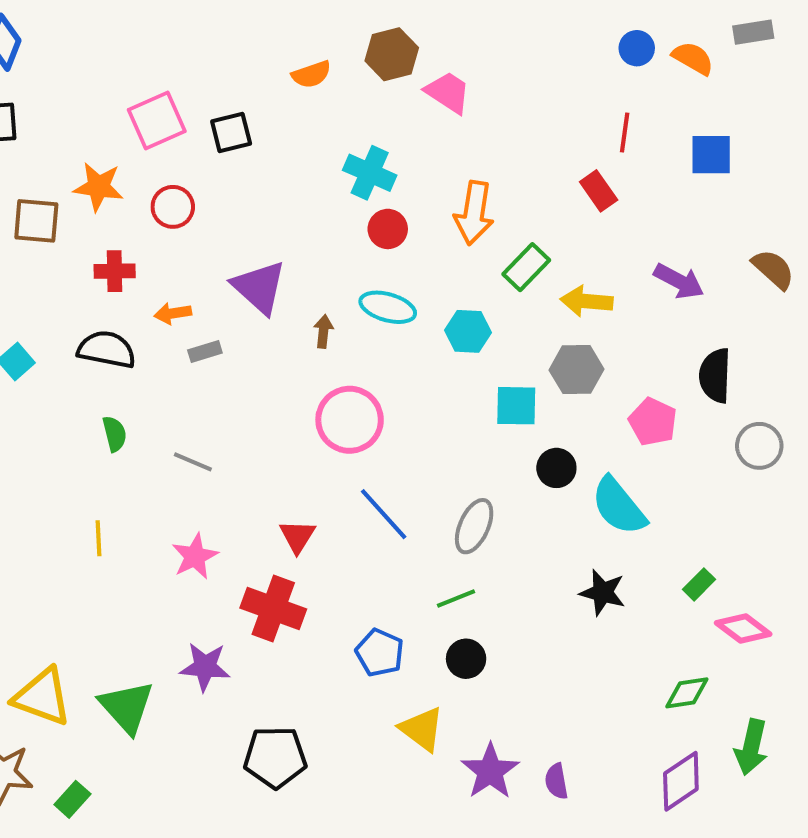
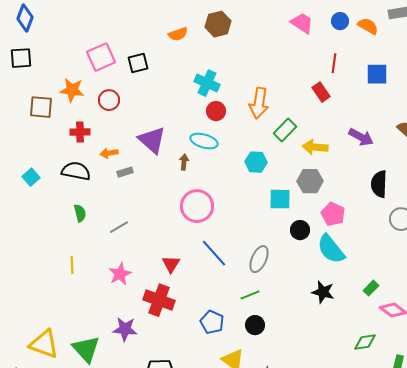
pink trapezoid: (448, 92) -> (302, 23), moved
cyan ellipse: (388, 307) -> (204, 141), moved
pink pentagon: (653, 422) -> (333, 214), moved
gray line: (193, 462) -> (119, 227), turned -54

